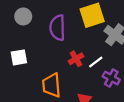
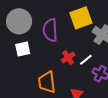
gray circle: (23, 16) -> (19, 21), size x1.6
white square: (19, 57) -> (23, 49), moved

